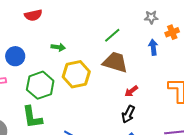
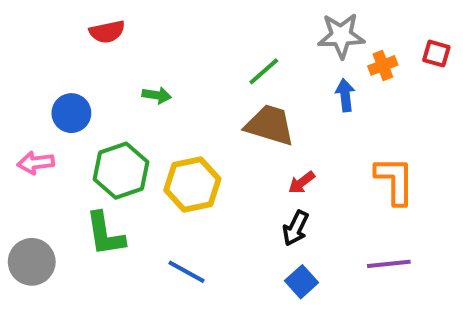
gray star: (151, 17) -> (341, 36), size x1.6
yellow hexagon: (76, 74) -> (192, 184), moved

